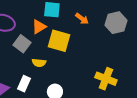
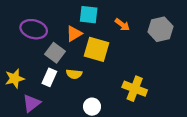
yellow cross: (106, 79) -> (135, 89), moved
white rectangle: (24, 84) -> (49, 77), moved

